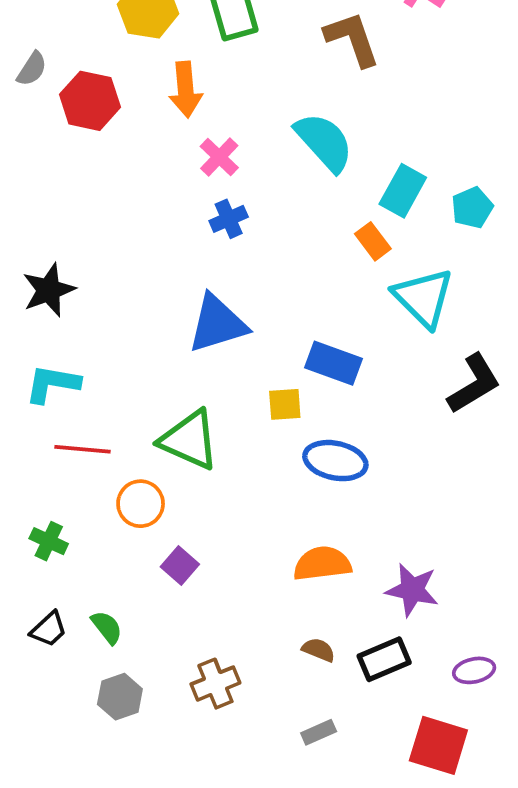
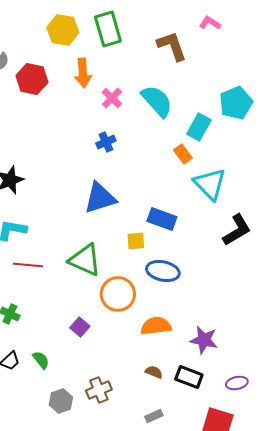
pink cross: (219, 157) -> (112, 98), moved
cyan pentagon: (472, 208) -> (236, 103), moved, size x1.5
orange circle: (141, 504) -> (118, 294), moved, size x1.4
black rectangle: (384, 659) -> (189, 377), turned 44
gray hexagon: (120, 697) -> (61, 401), moved

